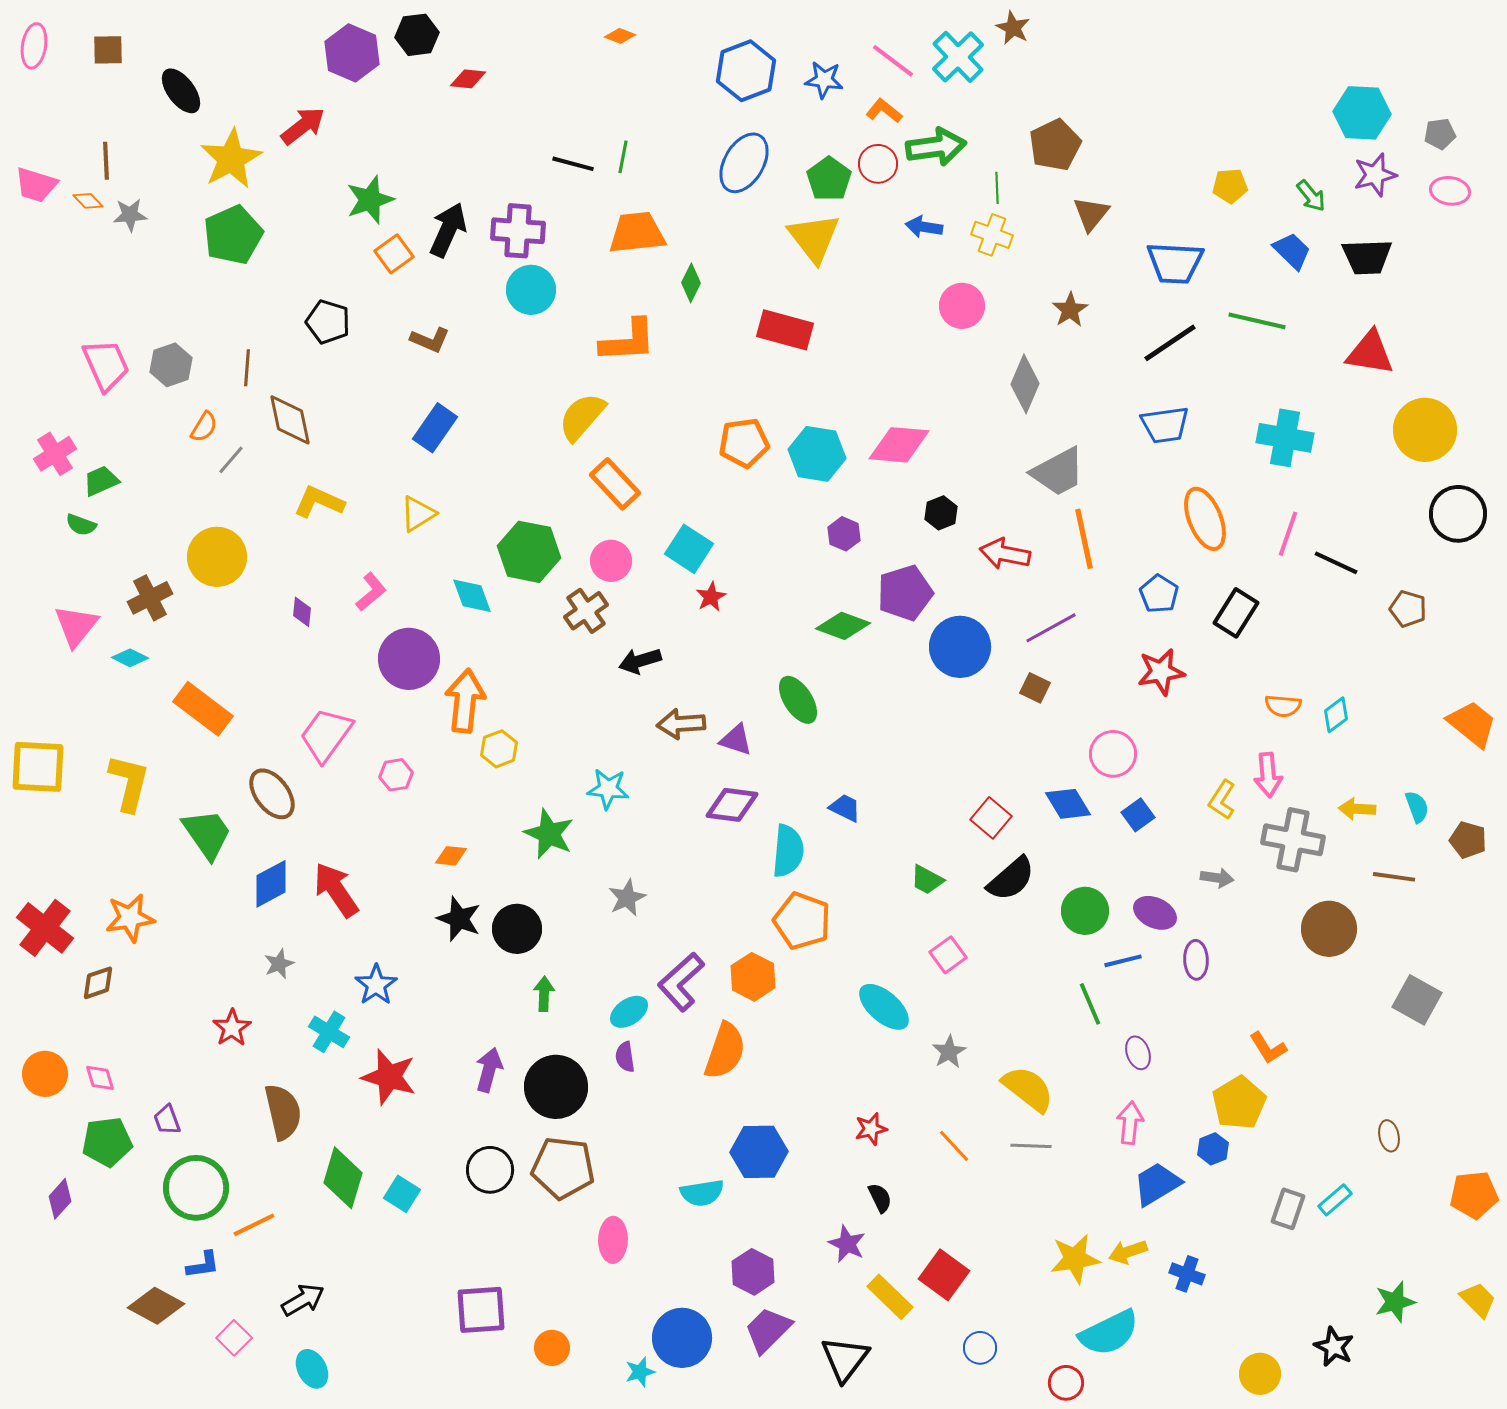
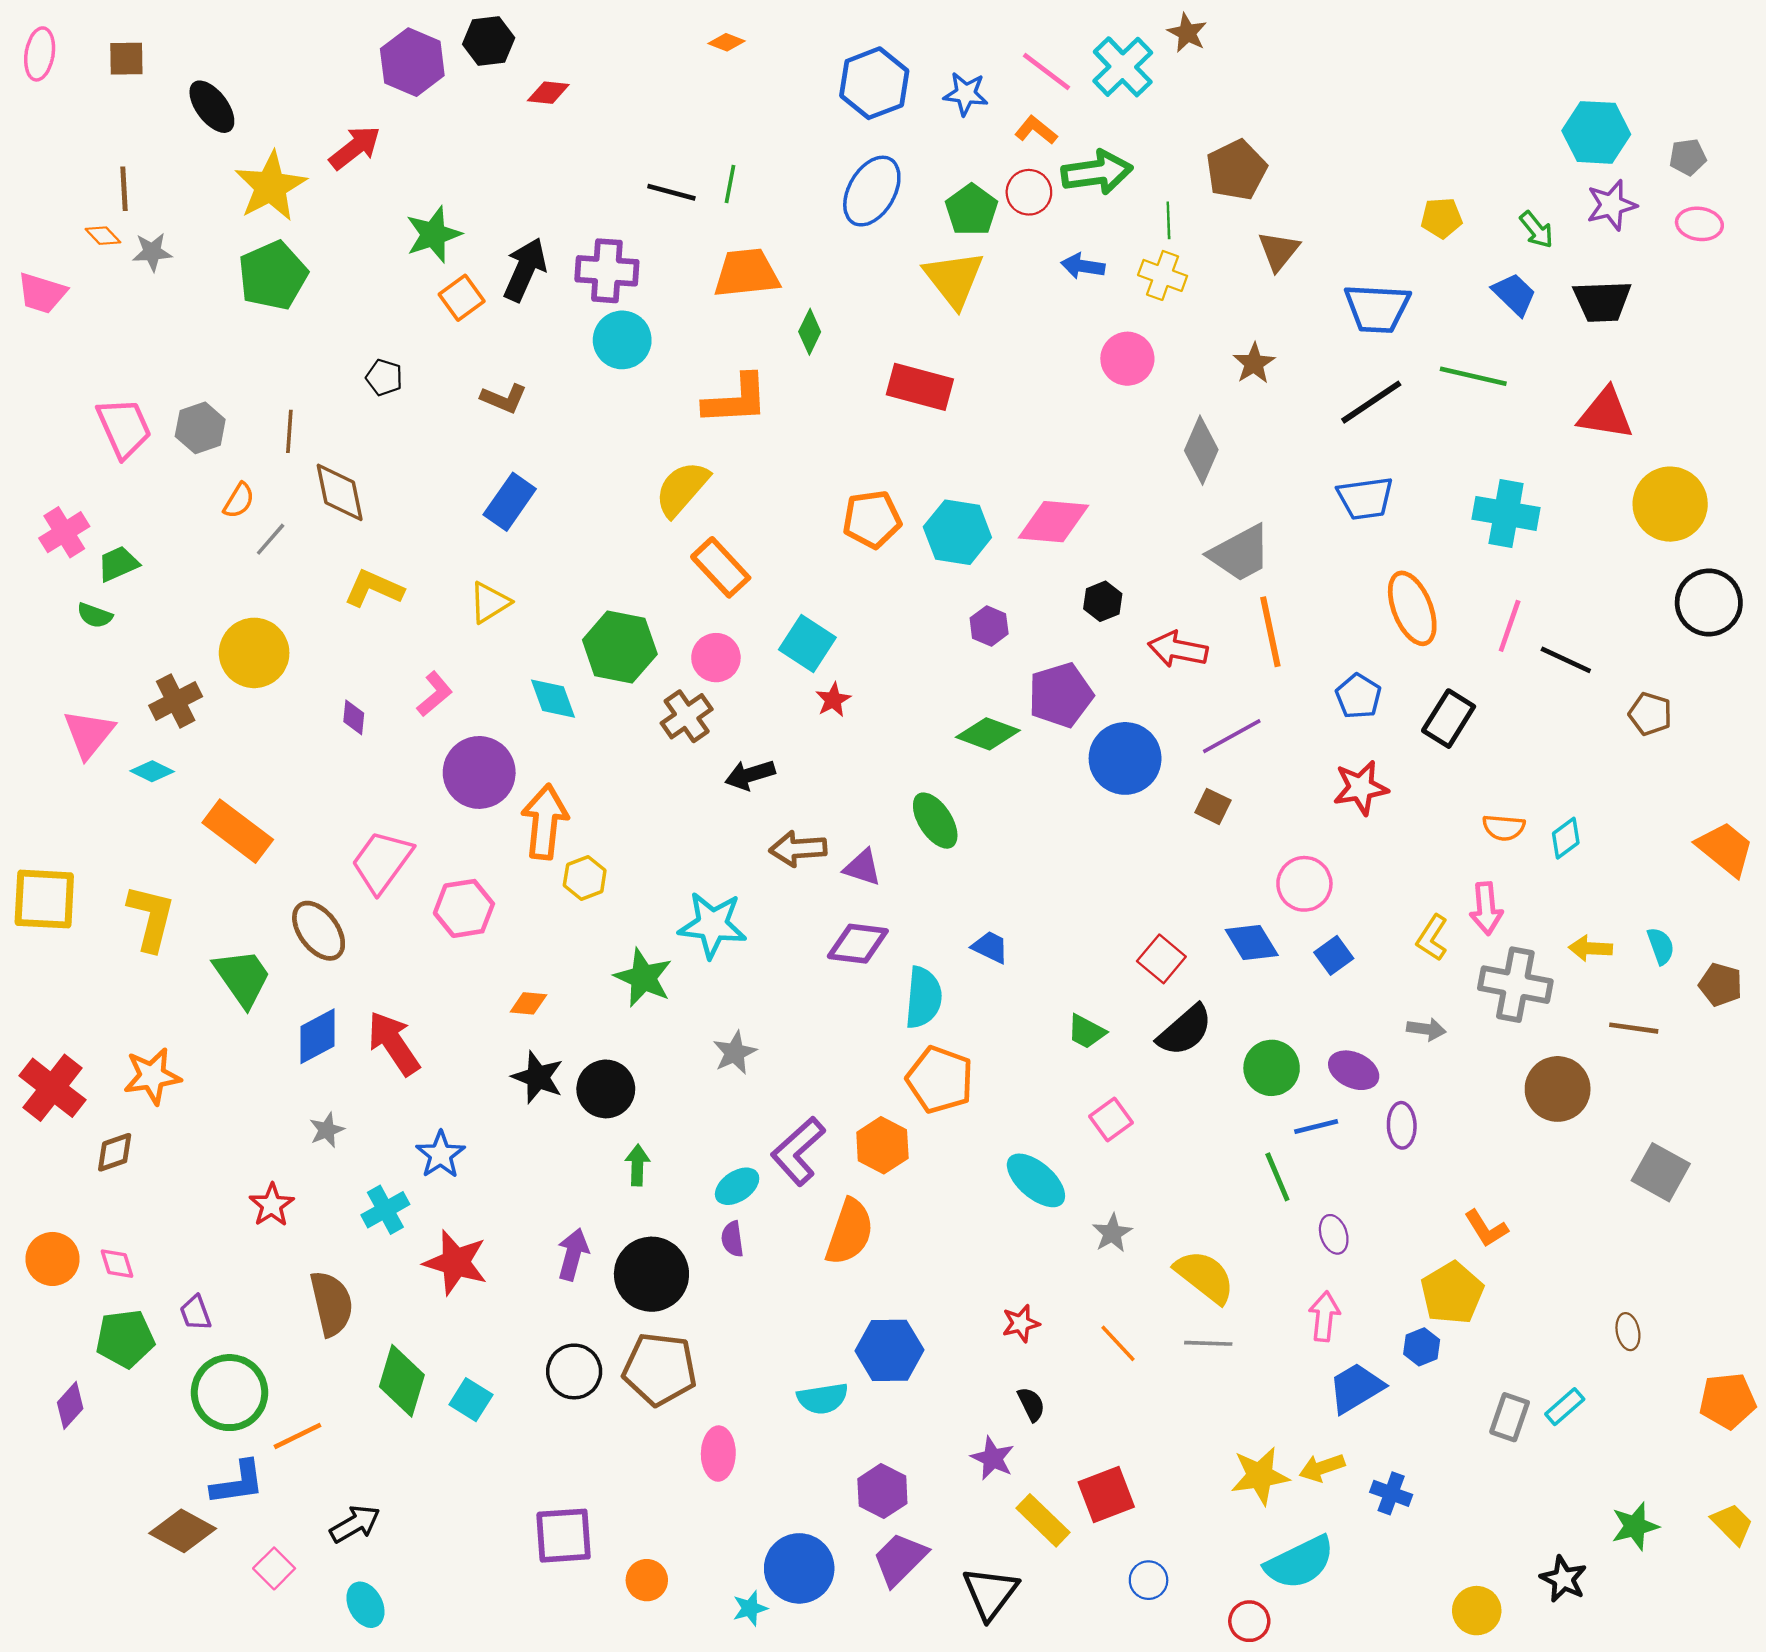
pink trapezoid: (36, 185) -> (42, 293), moved
black pentagon: (328, 322) -> (384, 377), size x0.7
pink hexagon: (396, 775) -> (464, 908), size x1.5
cyan star: (608, 789) -> (712, 925), size x1.4
cyan cross: (329, 1032) -> (385, 1210), turned 30
blue L-shape: (203, 1265) -> (238, 1483), size x1.4
red square: (944, 1275) -> (1106, 1495), turned 33

